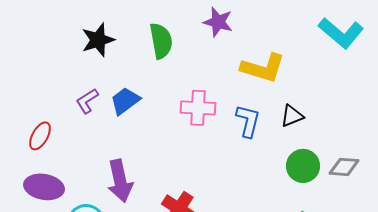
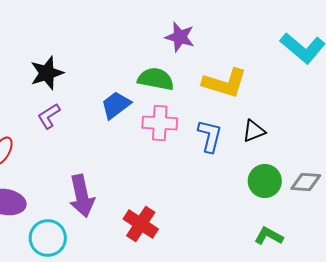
black star: (98, 40) -> (47, 73), moved
green semicircle: (161, 41) -> (156, 79), moved, turned -69
blue trapezoid: (125, 101) -> (116, 105), moved

